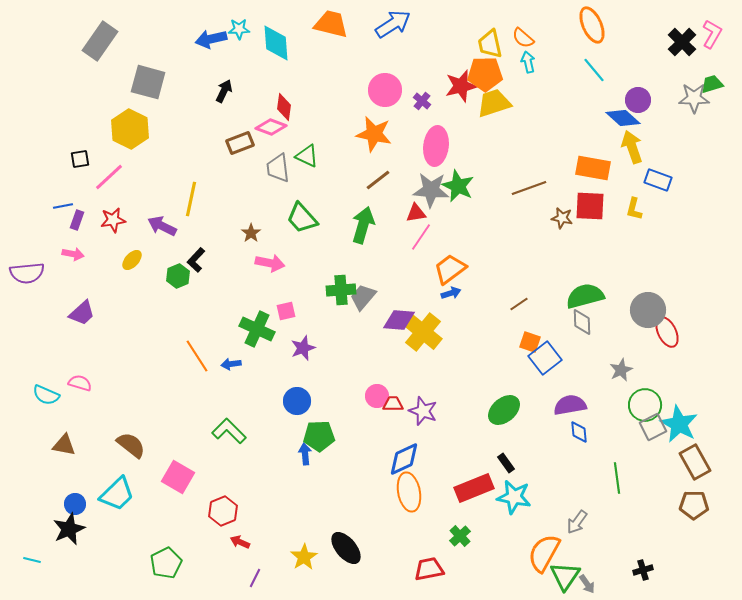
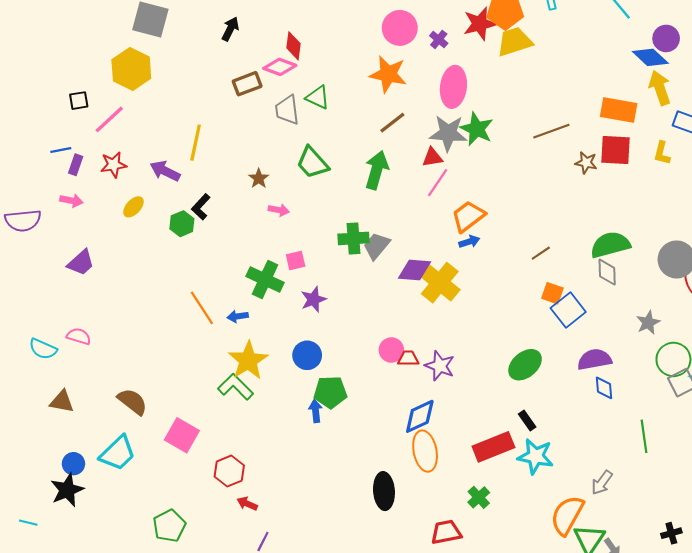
pink arrow: (270, 263) -> (279, 210), size x0.7
black ellipse: (346, 548) -> (384, 491), moved, turned 36
yellow star: (304, 557) -> (248, 361), moved, size x1.4

